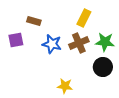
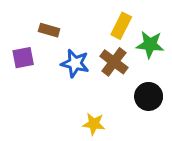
green star: (105, 42) -> (150, 45), moved
brown cross: (79, 43) -> (114, 62), turned -30

